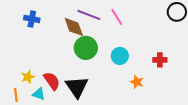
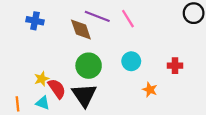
green circle: (86, 48) -> (89, 66), moved
yellow star: (28, 77) -> (42, 79), moved

